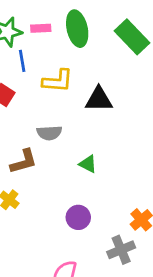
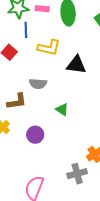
purple circle: (78, 217) -> (35, 135), moved

